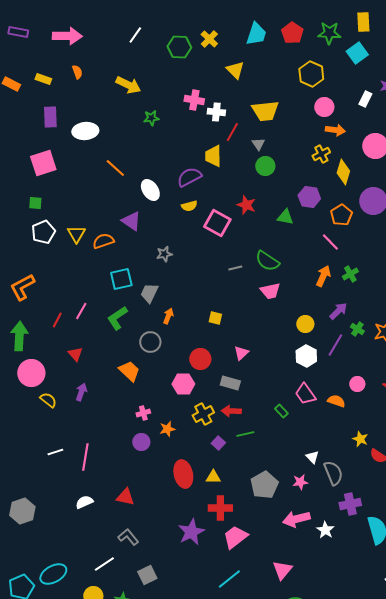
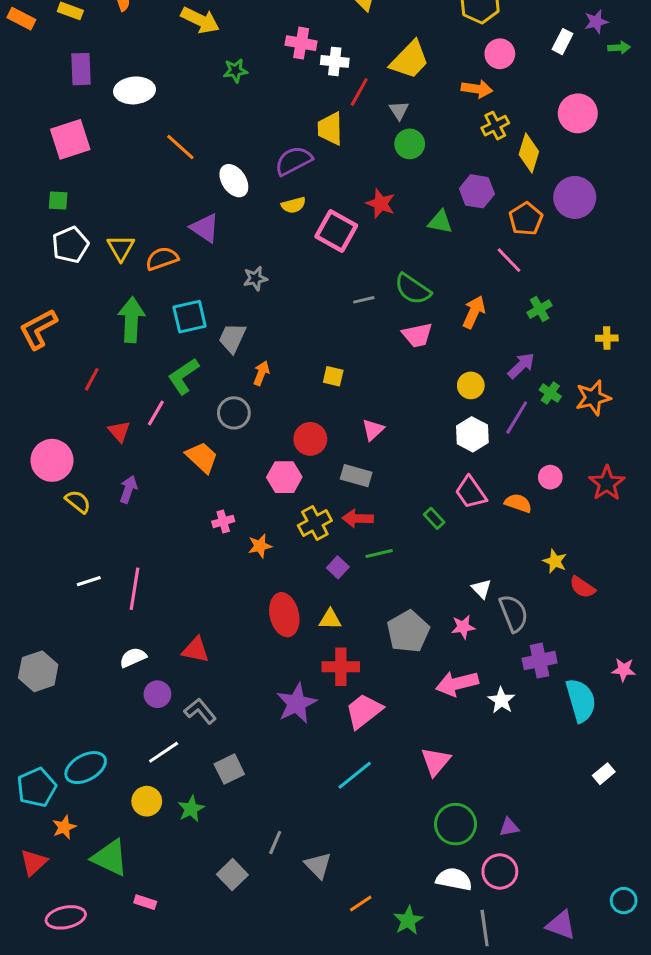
yellow trapezoid: (265, 111) -> (410, 60), turned -40
orange arrow: (335, 130) -> (477, 89), moved
orange arrow: (323, 276) -> (474, 312), moved
pink line: (81, 311) -> (156, 413), moved
green arrow: (19, 336) -> (131, 320), moved
purple circle: (141, 442) -> (157, 694), moved

